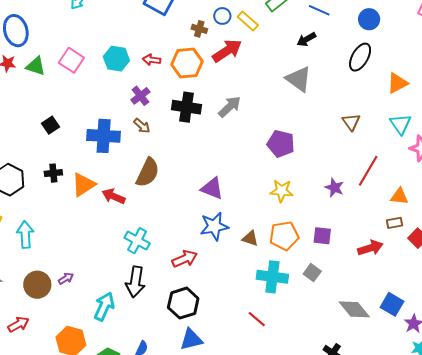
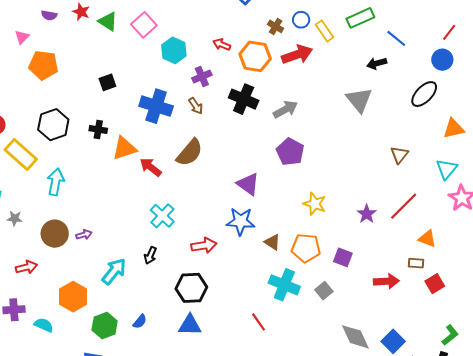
cyan hexagon: (116, 59) -> (174, 50), moved
purple pentagon: (281, 144) -> (290, 152), moved
black arrow: (135, 282) -> (150, 255), size x0.6

